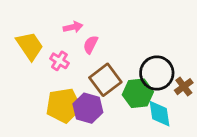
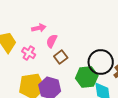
brown square: (105, 80) -> (61, 57), moved, size x0.6

